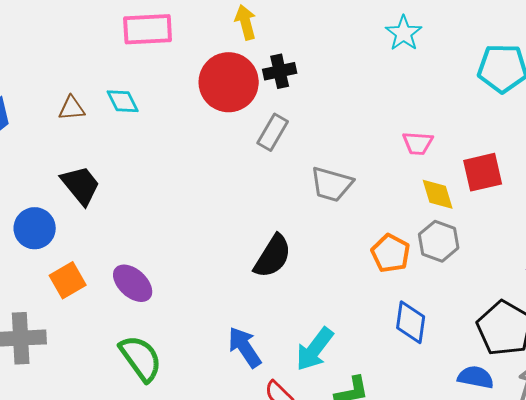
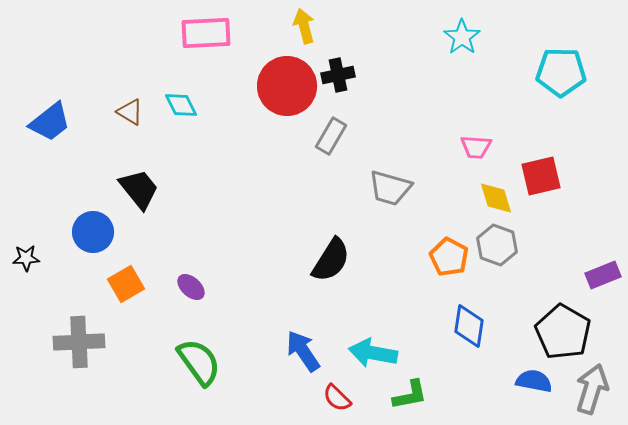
brown triangle: (72, 108) -> (130, 112), turned 36
purple ellipse: (133, 283) -> (191, 287), size x0.7
cyan arrow: (315, 349) -> (373, 353), turned 63

